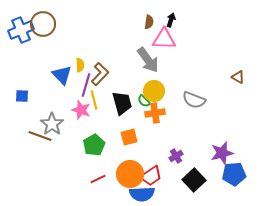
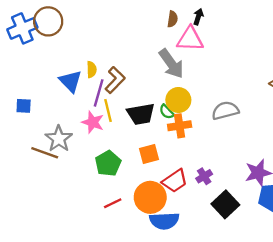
gray semicircle: (194, 100) -> (225, 111), turned 145
black trapezoid: (122, 103) -> (141, 114), turned 95
red trapezoid: (151, 176) -> (175, 181), moved

